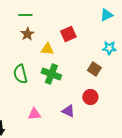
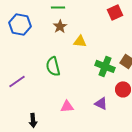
red square: (68, 34) -> (115, 12), moved
green cross: (51, 74) -> (105, 66), moved

